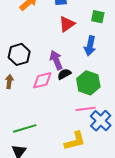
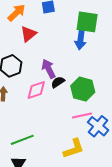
green square: (98, 17) -> (87, 22), size x1.6
red triangle: (67, 24) -> (28, 34), moved
blue arrow: (90, 46) -> (81, 40), moved

